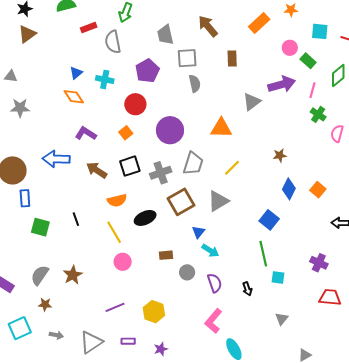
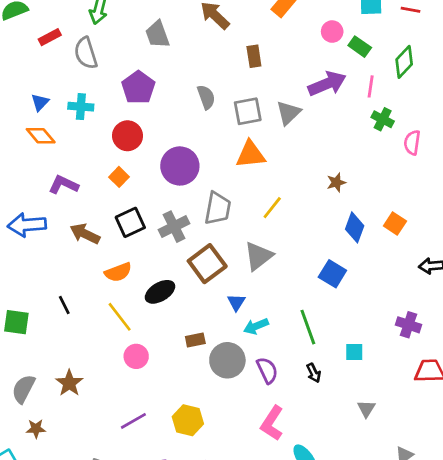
gray square: (187, 58) -> (248, 111), moved
cyan arrow: (210, 251) -> (256, 326), turned 132
green line: (263, 254) -> (308, 327), moved
gray circle: (187, 272) -> (227, 360), size x1.6

